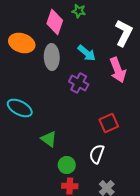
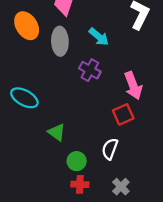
orange ellipse: (22, 43) -> (27, 26), turned 40
pink arrow: (118, 70) -> (133, 86), moved

